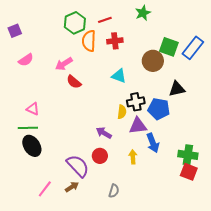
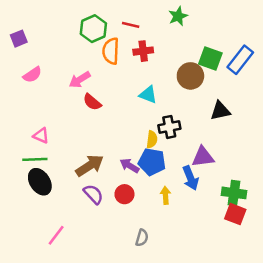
red line: (105, 20) -> (131, 25), turned 32
blue pentagon: (159, 109) -> (152, 162), moved
purple triangle: (138, 126) -> (203, 157), moved
purple semicircle: (78, 166) -> (93, 194), moved, size x0.7
brown arrow: (72, 187) -> (90, 166), moved, size x1.6

